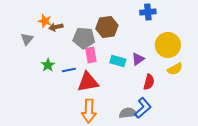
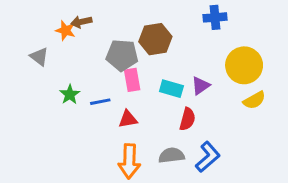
brown arrow: (56, 27) -> (81, 22), moved
gray triangle: (27, 39) -> (39, 57), turned -32
red triangle: (88, 82) -> (128, 119), size x0.6
red semicircle: (149, 82) -> (187, 119), moved
gray semicircle: (128, 113) -> (171, 155), moved

